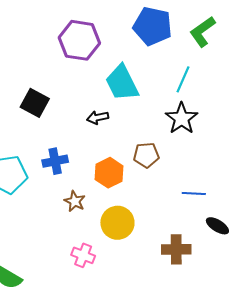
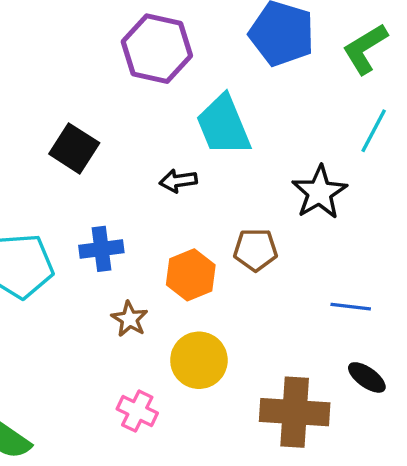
cyan line: (183, 79) -> (374, 131), moved
blue line: (194, 194) -> (351, 307), moved
brown cross: (176, 249) -> (295, 412), size x1.4

